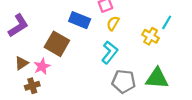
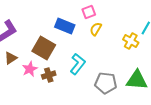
cyan L-shape: (110, 52) -> (78, 64), moved
brown triangle: (22, 63) -> (11, 58), moved
brown cross: (32, 86) -> (49, 75), moved

